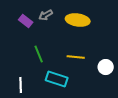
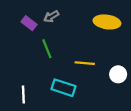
yellow ellipse: (78, 20) -> (107, 22), moved
green line: (39, 54) -> (47, 49), moved

